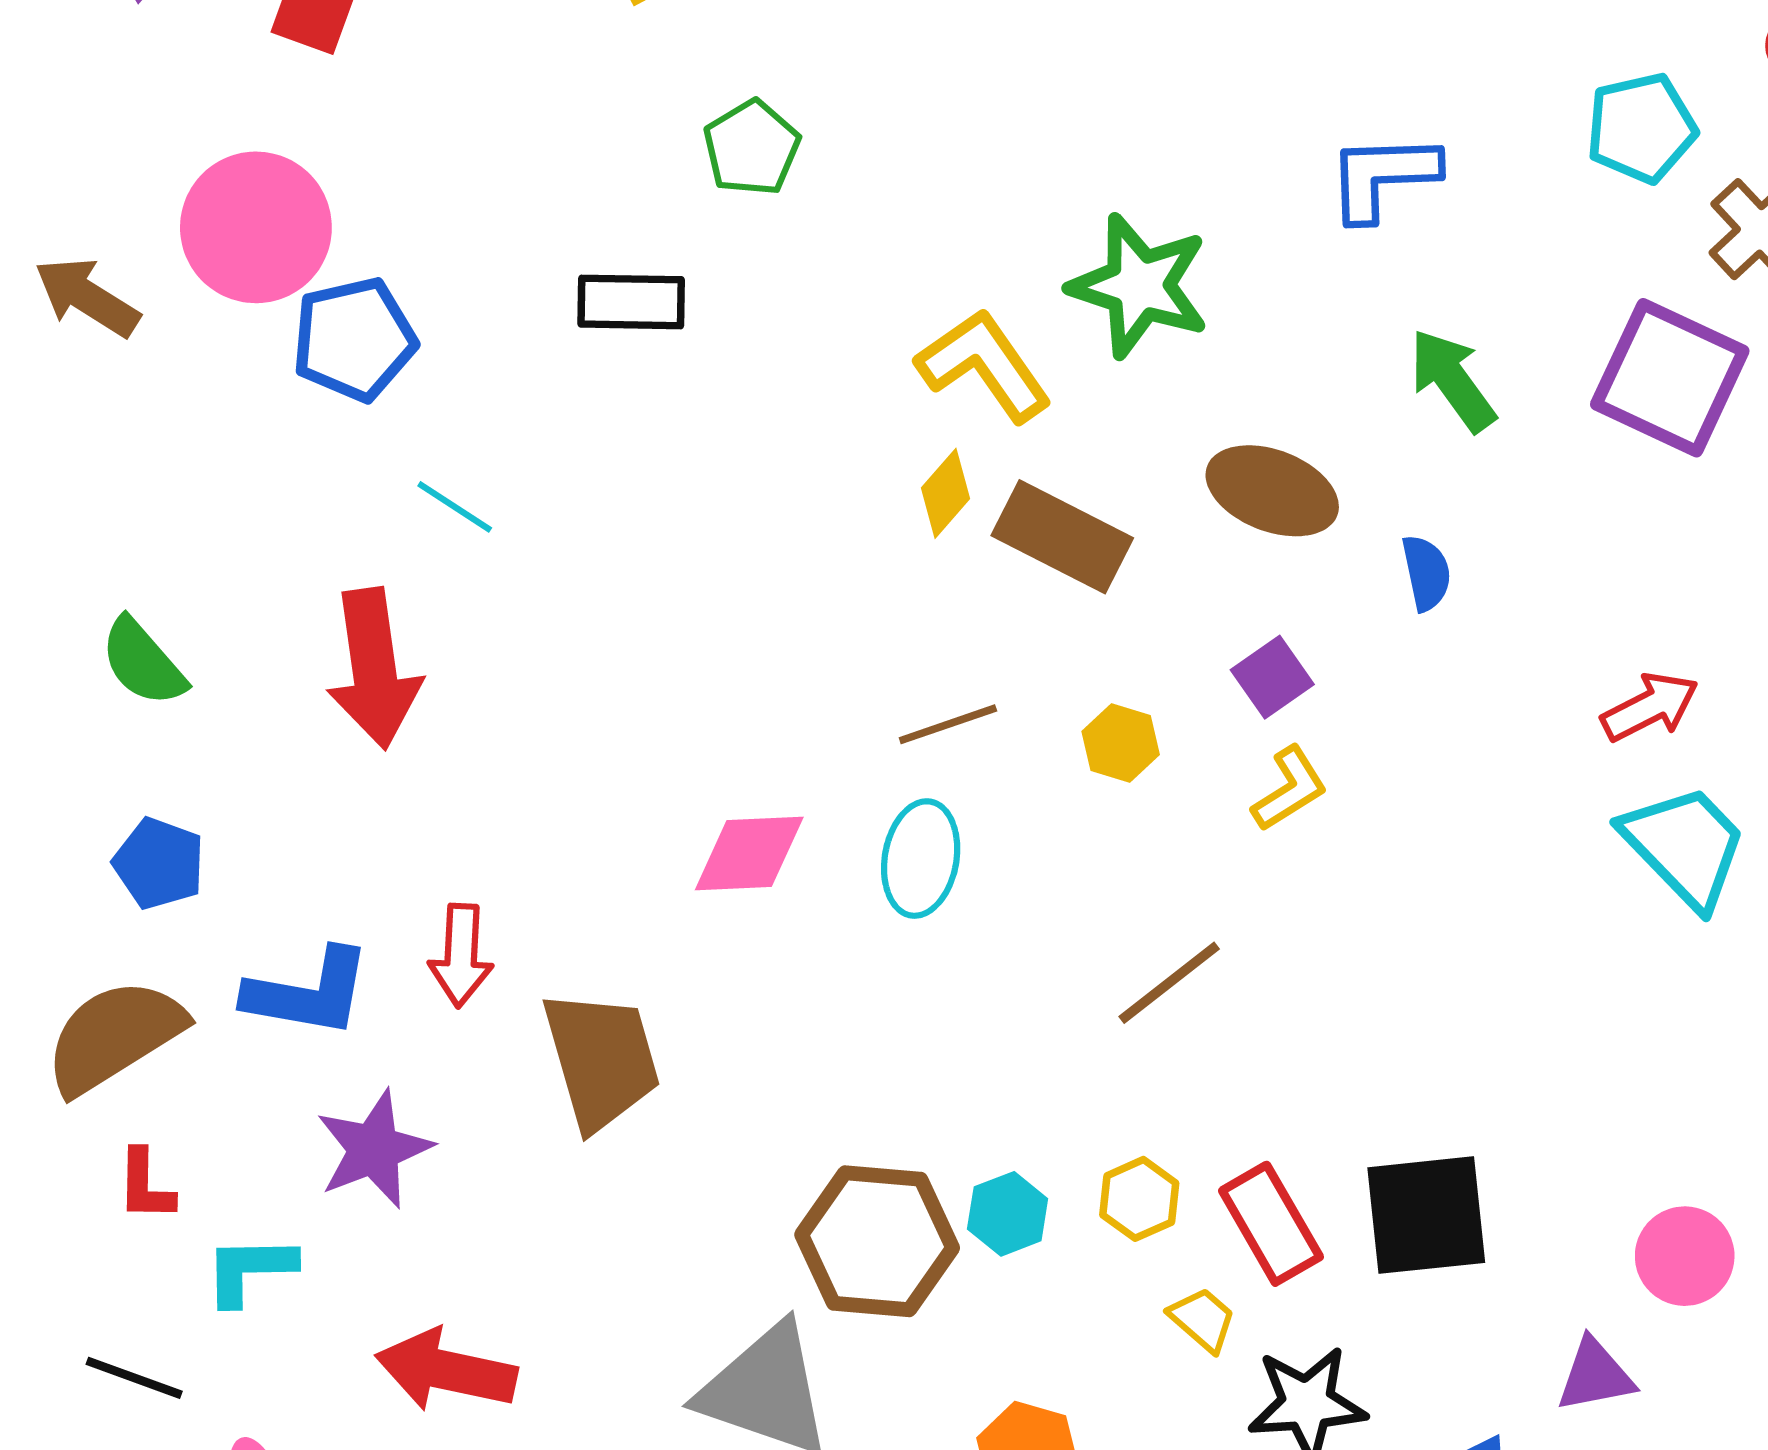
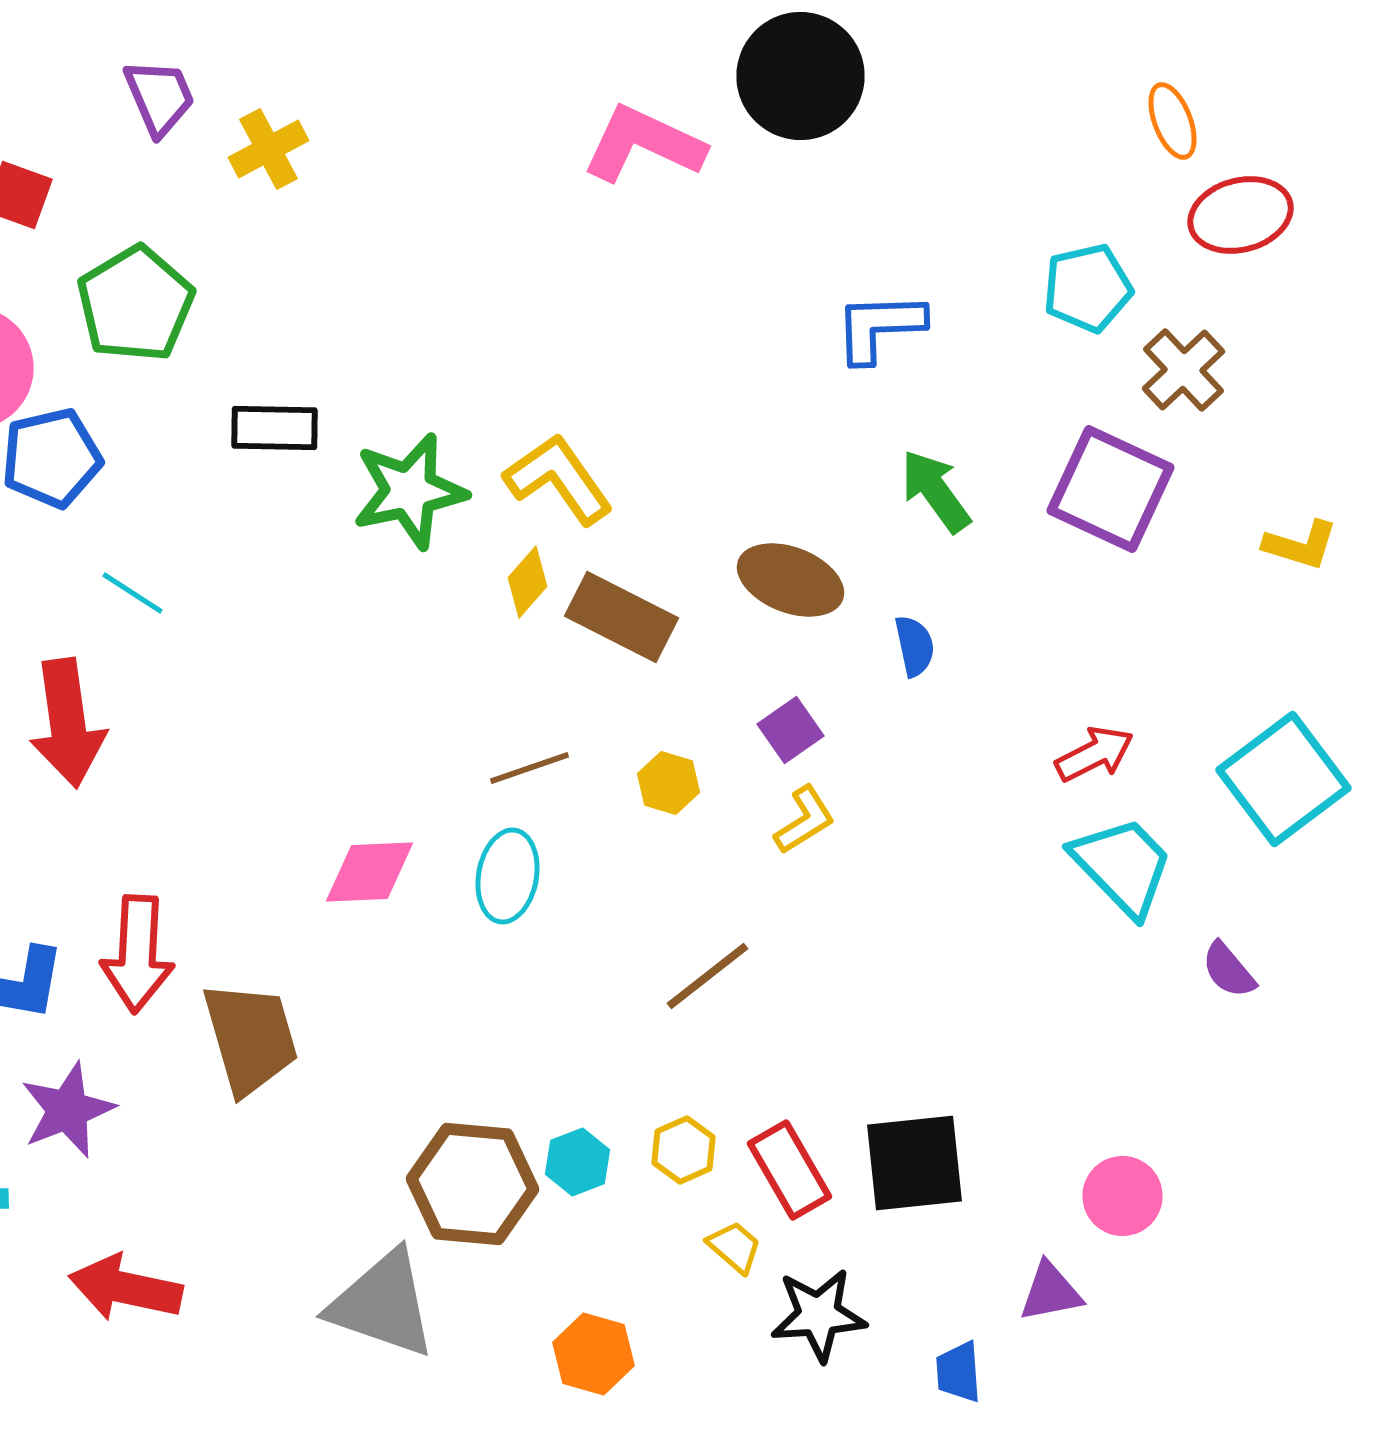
green pentagon: (752, 148) -> (136, 304), moved, size x1.5
green star: (1139, 286) -> (410, 491), moved, turned -30
red arrow: (461, 955) -> (138, 954), size x1.4

